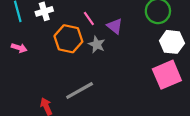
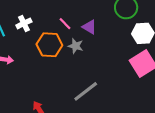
gray line: (80, 90) -> (86, 91), moved

